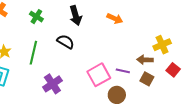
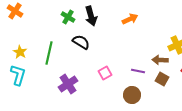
green cross: (36, 17) -> (68, 17), moved
orange arrow: (115, 19) -> (130, 19), turned -49
pink square: (99, 75) -> (105, 73), moved, size x0.6

